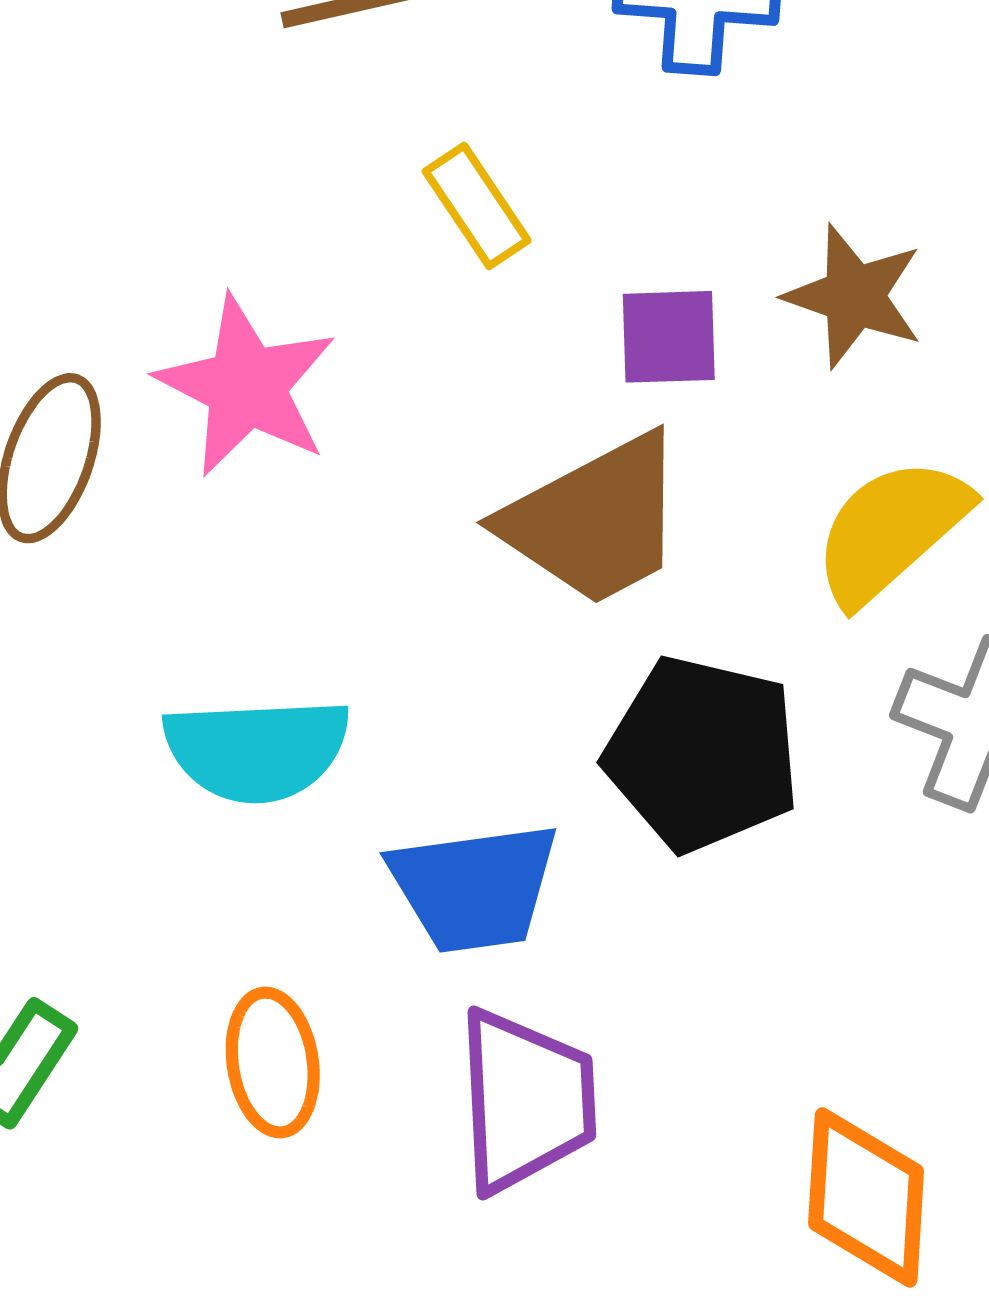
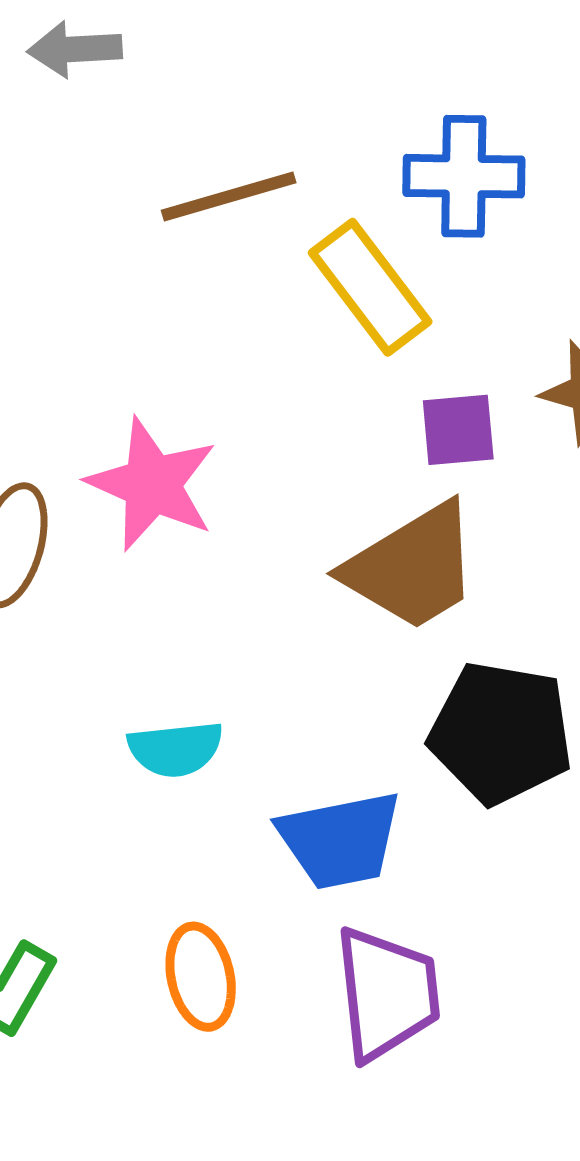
yellow rectangle: (477, 206) -> (370, 287), moved, size x1.5
cyan semicircle: (257, 750) -> (175, 749), size x0.7

